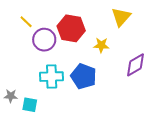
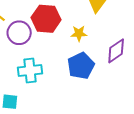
blue pentagon: (84, 76) -> (81, 66), moved, turned 30

